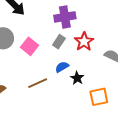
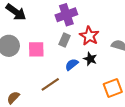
pink square: (29, 46) -> (36, 49), turned -30
black star: (77, 78) -> (90, 59), moved

